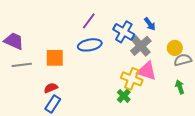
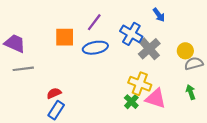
blue arrow: (150, 24) -> (159, 15), moved
orange square: (55, 58) -> (65, 37), moved
pink triangle: (147, 71) -> (156, 98), moved

